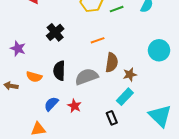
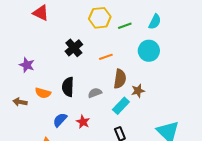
black cross: (55, 32) -> (74, 48), moved
cyan circle: (159, 50) -> (149, 51), moved
gray semicircle: (86, 77) -> (95, 93), size x0.6
cyan rectangle: (125, 97) -> (121, 106), moved

